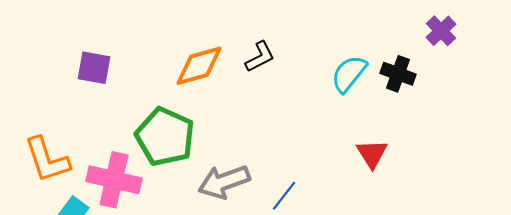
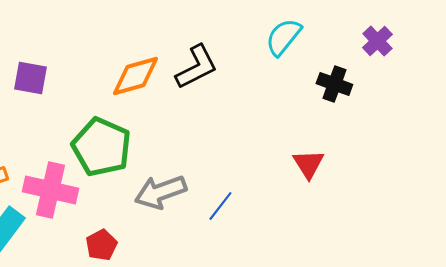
black L-shape: (260, 57) -> (196, 67), size x1.4
cyan semicircle: (349, 74) -> (283, 37), moved

